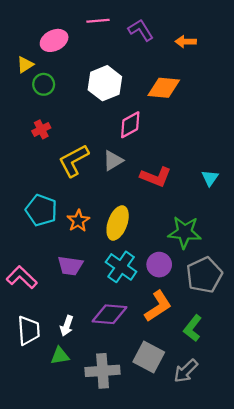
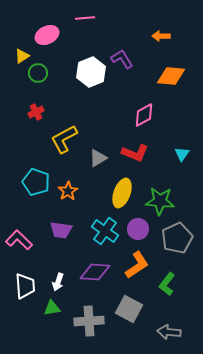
purple L-shape: (141, 30) -> (122, 59), moved
orange diamond: (164, 88) -> (171, 76), moved
pink diamond: (130, 125) -> (144, 115), moved
gray triangle: (113, 161) -> (98, 158), moved
yellow ellipse: (118, 223) -> (122, 193), moved
gray arrow: (186, 371) -> (169, 332), moved, turned 50

